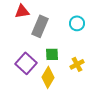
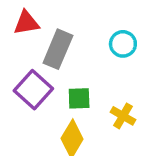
purple square: (26, 63) -> (33, 90), moved
yellow cross: (77, 64) -> (123, 116), turned -32

